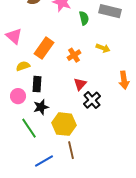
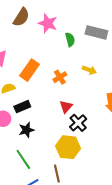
black rectangle: (37, 84) -> (22, 107), turned 63
yellow hexagon: (64, 124) -> (68, 147), moved
green line: (29, 128) -> (23, 159), moved

